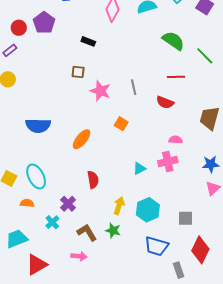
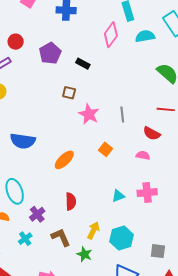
purple pentagon: (44, 23) -> (50, 53), moved
pink semicircle: (176, 140) -> (143, 155), moved
purple cross: (68, 204) -> (37, 214), moved
brown L-shape: (87, 232) -> (61, 237), moved

